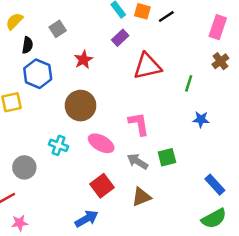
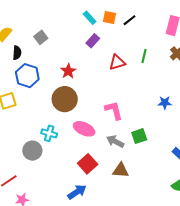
red star: (83, 60) -> (68, 71), moved
red triangle: (147, 66) -> (117, 62), size x0.7
green line: (189, 83) -> (144, 56), moved
gray circle: (24, 167) -> (32, 151), moved
brown triangle: (141, 197) -> (121, 170), turned 30

